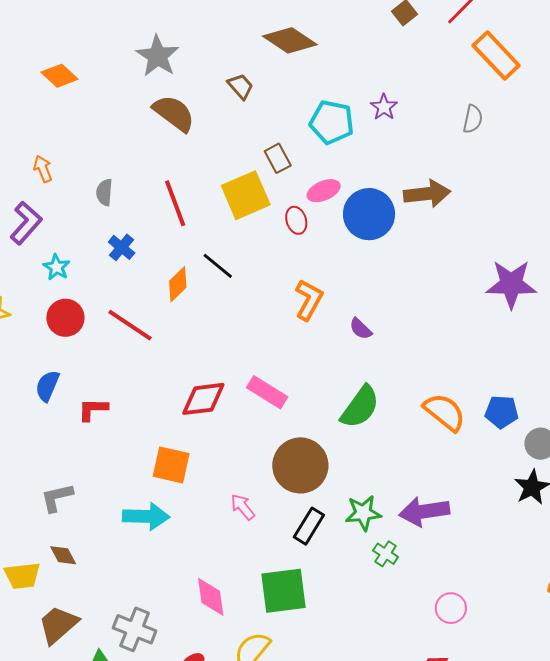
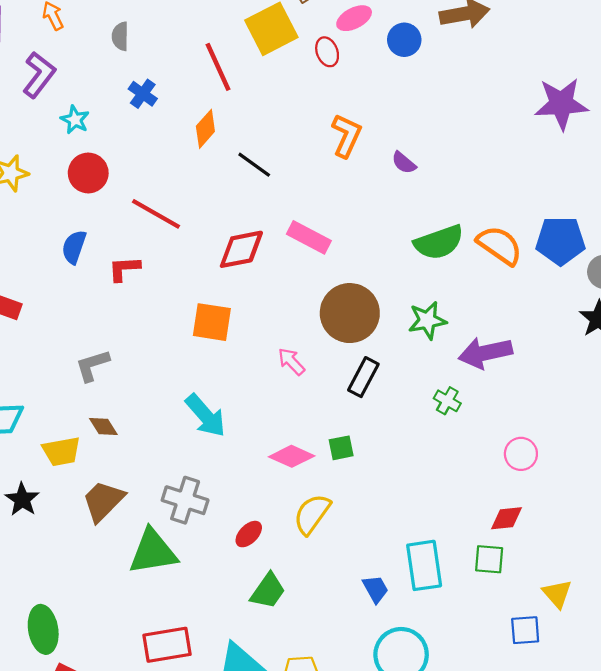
red line: (175, 203) -> (218, 67), moved
blue circle: (369, 214) -> (404, 40), size x0.6
black line: (218, 266) -> (254, 165), moved
red line: (130, 325) -> (156, 214), moved
green semicircle: (360, 407) -> (439, 242), moved, turned 39
blue pentagon: (502, 412) -> (560, 241), size x1.4
green star: (363, 513) -> (427, 320), moved
cyan arrow: (146, 516) -> (206, 416), moved, turned 51
green square: (284, 591) -> (341, 448), size x0.5
pink diamond: (211, 597) -> (292, 456), moved, turned -54

